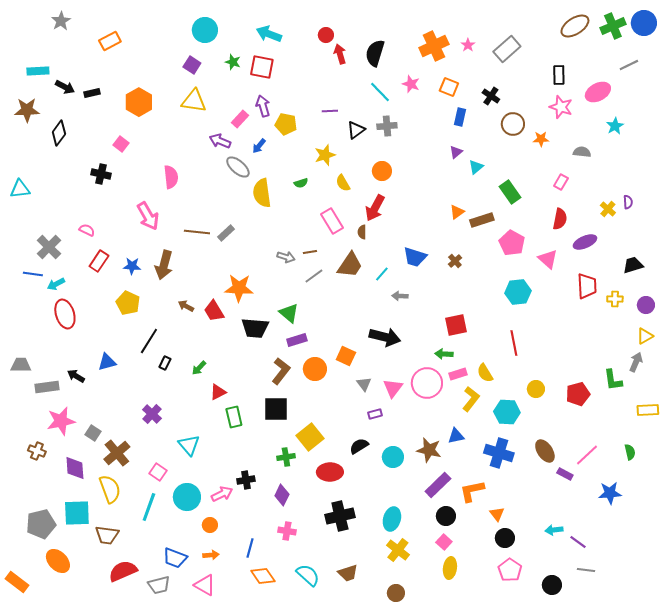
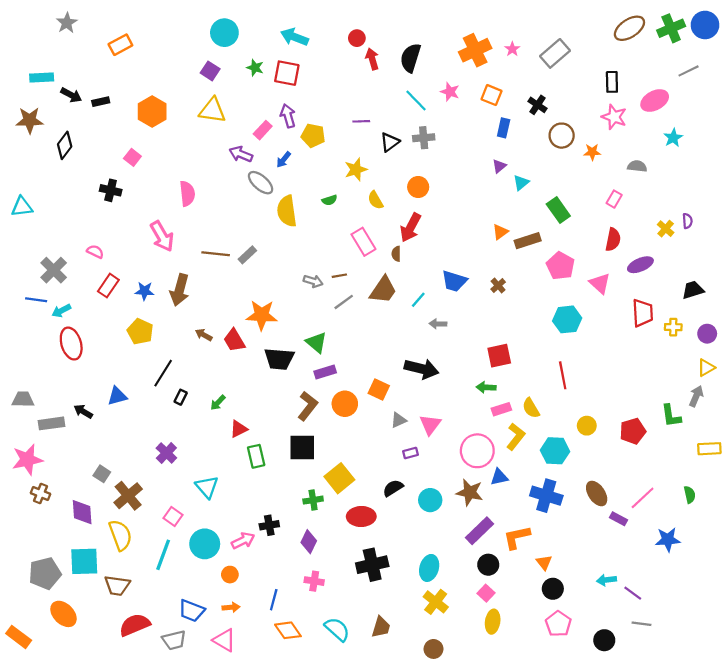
pink circle: (427, 383) -> (477, 451), moved
gray triangle: (364, 384) -> (398, 420), turned 42
pink star: (61, 421) -> (27, 460), moved
brown trapezoid: (348, 573) -> (381, 627), turned -55

